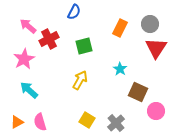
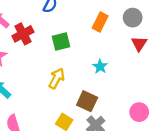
red triangle: (156, 48) -> (139, 44), size x0.7
brown square: (138, 92) -> (87, 101), moved

